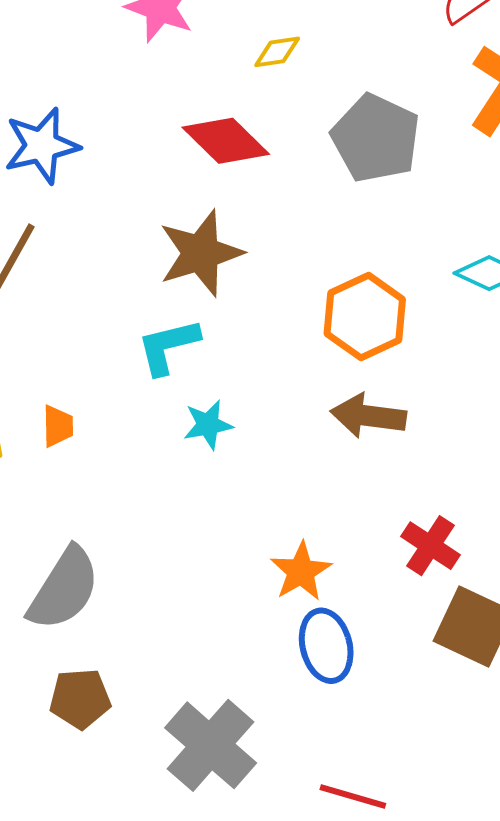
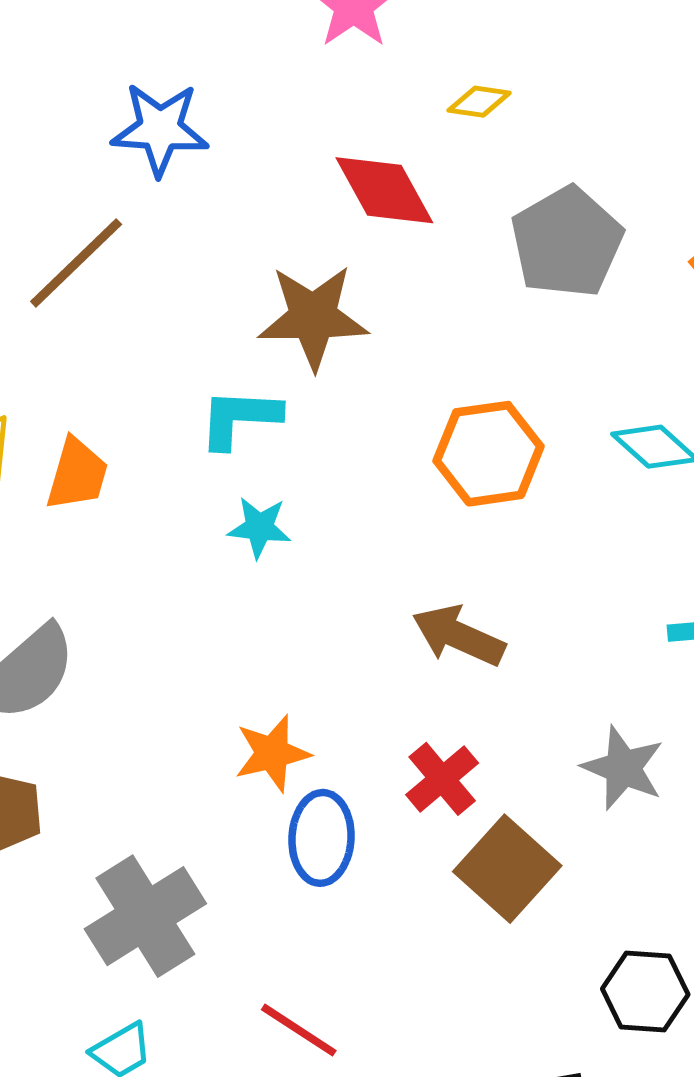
brown arrow: (368, 416) -> (458, 636), moved
orange trapezoid: (58, 426) -> (77, 474), size x1.4
red cross: (431, 546) -> (442, 779), moved
orange star: (301, 571) -> (272, 753), moved

